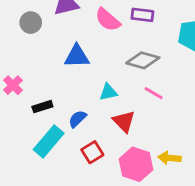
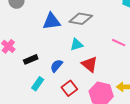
gray diamond: (143, 60) -> (81, 19), moved
pink line: (154, 93) -> (119, 43), moved
cyan rectangle: (49, 141) -> (38, 84), size x0.6

